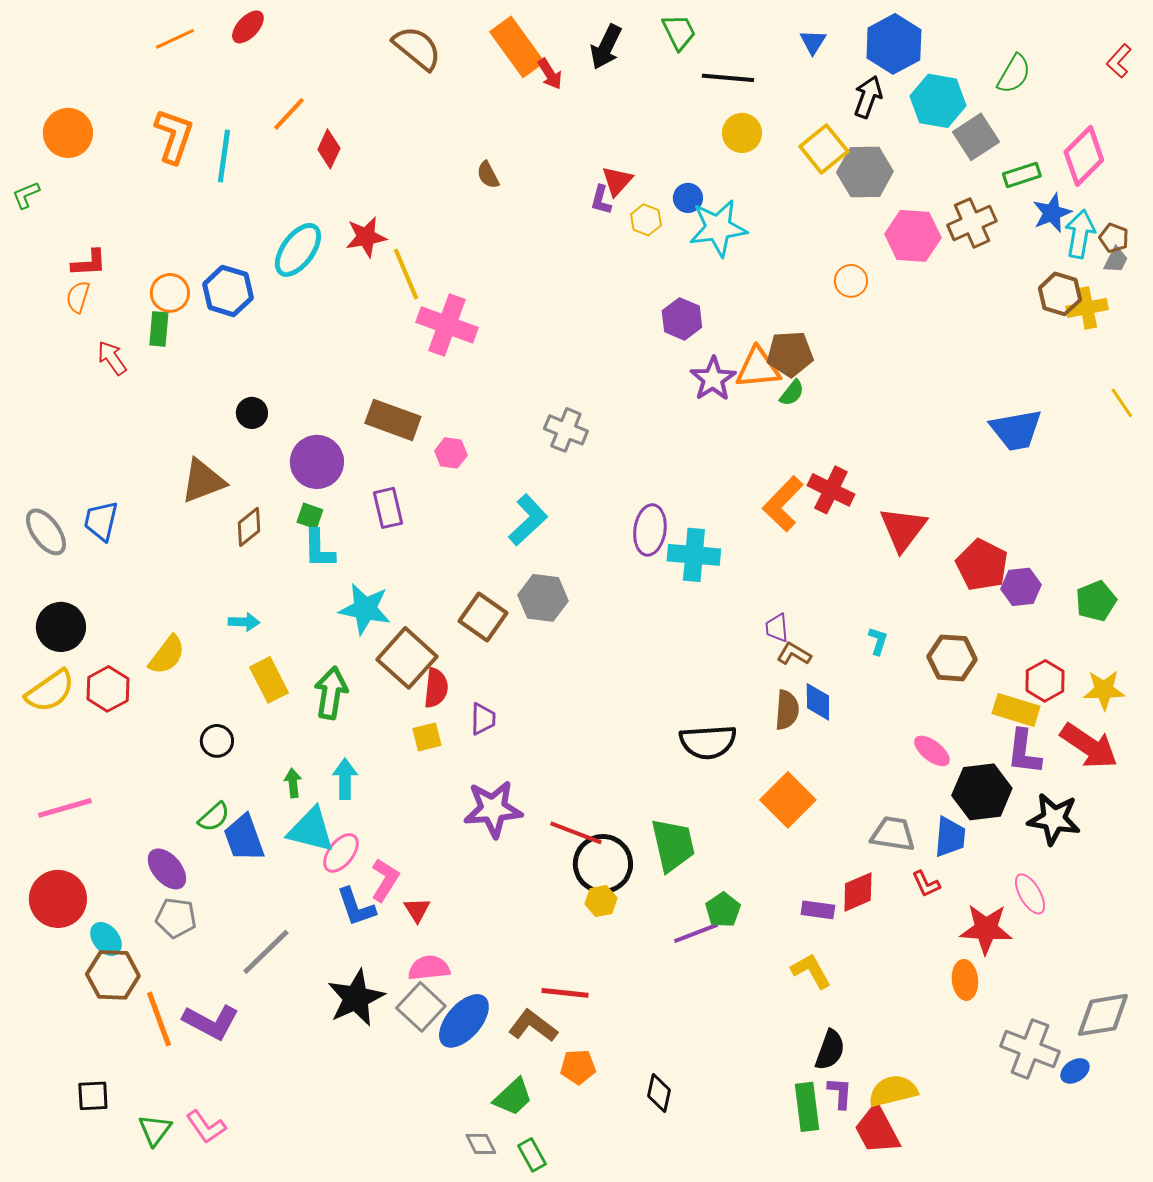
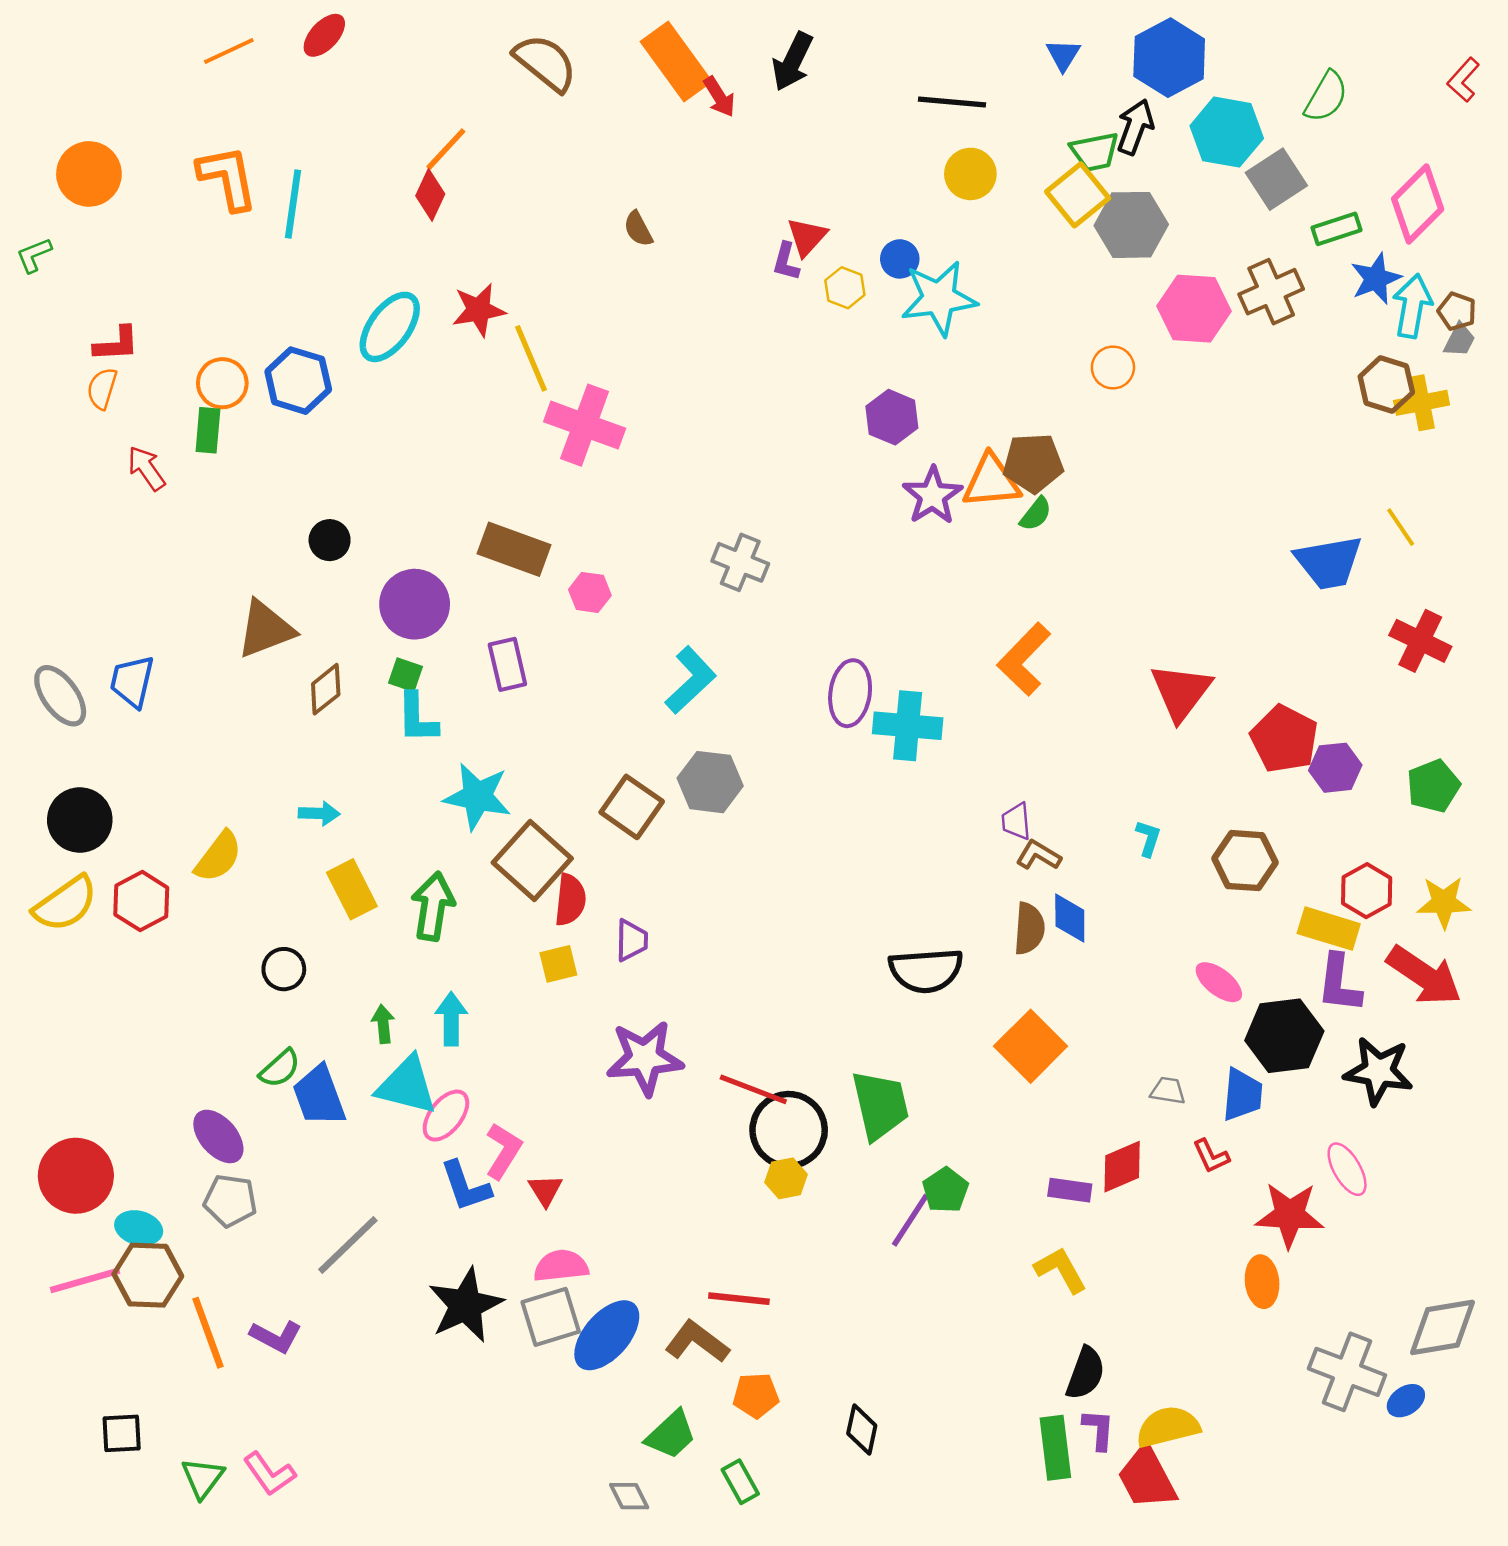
green trapezoid: (679, 32) -> (1095, 152), moved, turned 105
orange line: (289, 114) -> (446, 149), moved
orange L-shape: (174, 136) -> (228, 178), turned -30
yellow line: (1122, 403) -> (1401, 527), moved
red cross: (831, 490) -> (1420, 641), moved
pink line: (65, 808) -> (85, 1280), moved
gray trapezoid: (893, 834) -> (1168, 1091), size x0.6
purple line: (696, 933) -> (910, 1220), turned -36
cyan ellipse: (106, 939) -> (139, 1228), turned -36
gray square: (421, 1007) -> (551, 1317), turned 30
purple L-shape: (211, 1022) -> (276, 1337), size x0.7
green rectangle: (532, 1155) -> (740, 1482), moved

